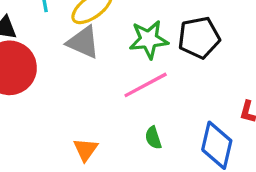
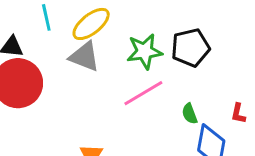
green semicircle: (153, 138) -> (190, 114), moved

